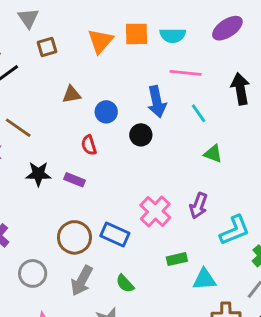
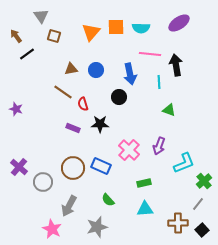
brown square: (47, 47) -> (54, 36), turned 32
black arrow: (240, 89) -> (176, 65), moved
blue circle: (106, 112) -> (96, 70), moved
cyan line: (199, 113) -> (159, 82), turned 32
brown line: (18, 128) -> (63, 92), moved
black star: (38, 174) -> (100, 124), moved
gray circle: (33, 273) -> (43, 182), moved
cyan triangle: (204, 279) -> (145, 209), moved
gray arrow: (82, 281) -> (69, 206), moved

